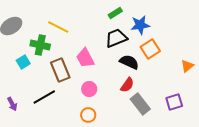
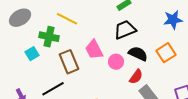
blue star: (140, 25) -> (173, 20), moved
orange square: (150, 49) -> (166, 53), moved
pink circle: (89, 89) -> (116, 62), moved

